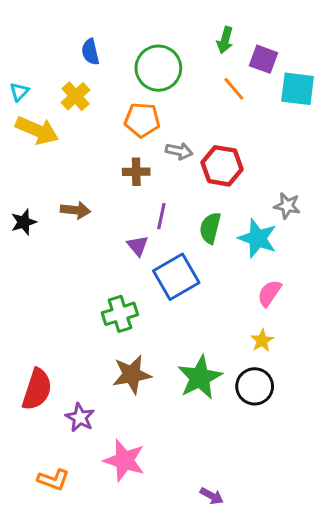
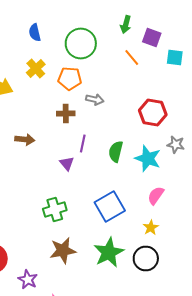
cyan square: (298, 89) -> (175, 58), size x0.7
yellow cross: (75, 96) -> (36, 68), moved
red hexagon: (222, 166) -> (153, 112), moved
gray star: (287, 206) -> (176, 144), moved
blue square: (176, 277) -> (110, 206), moved

